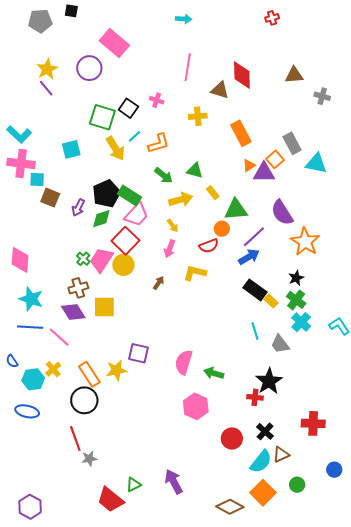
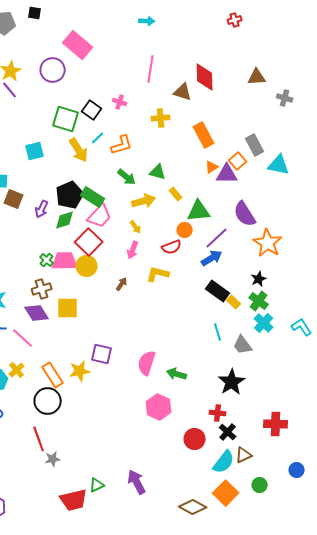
pink trapezoid: (101, 260) -> (65, 261), turned 56
red cross: (255, 397) -> (218, 413), moved
red trapezoid: (110, 500) -> (74, 500), turned -52

